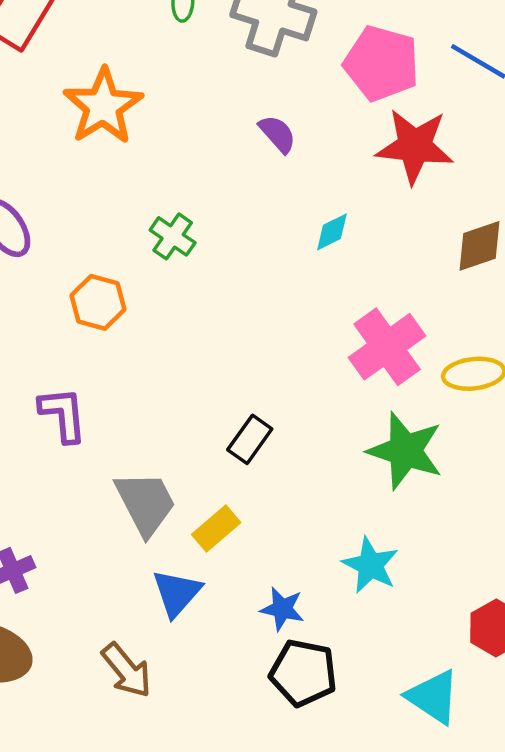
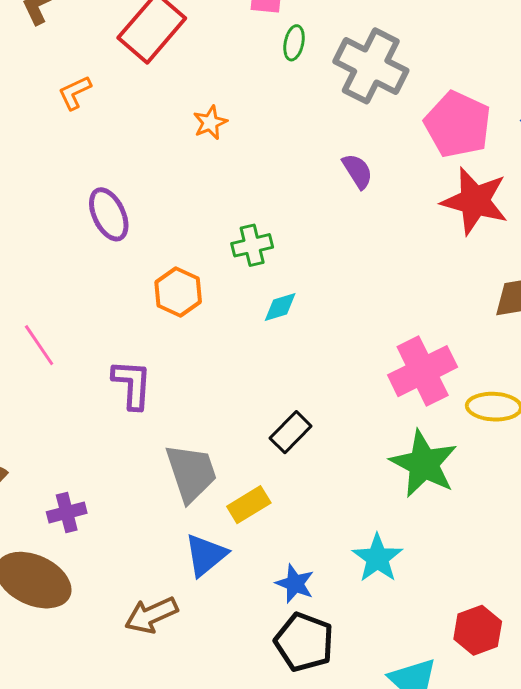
orange star: (103, 106) -> (210, 123), size x0.5
cyan diamond: (332, 232) -> (280, 307), moved
green cross: (173, 236) -> (252, 245), turned 33
brown arrow: (127, 670) -> (151, 615), turned 96

